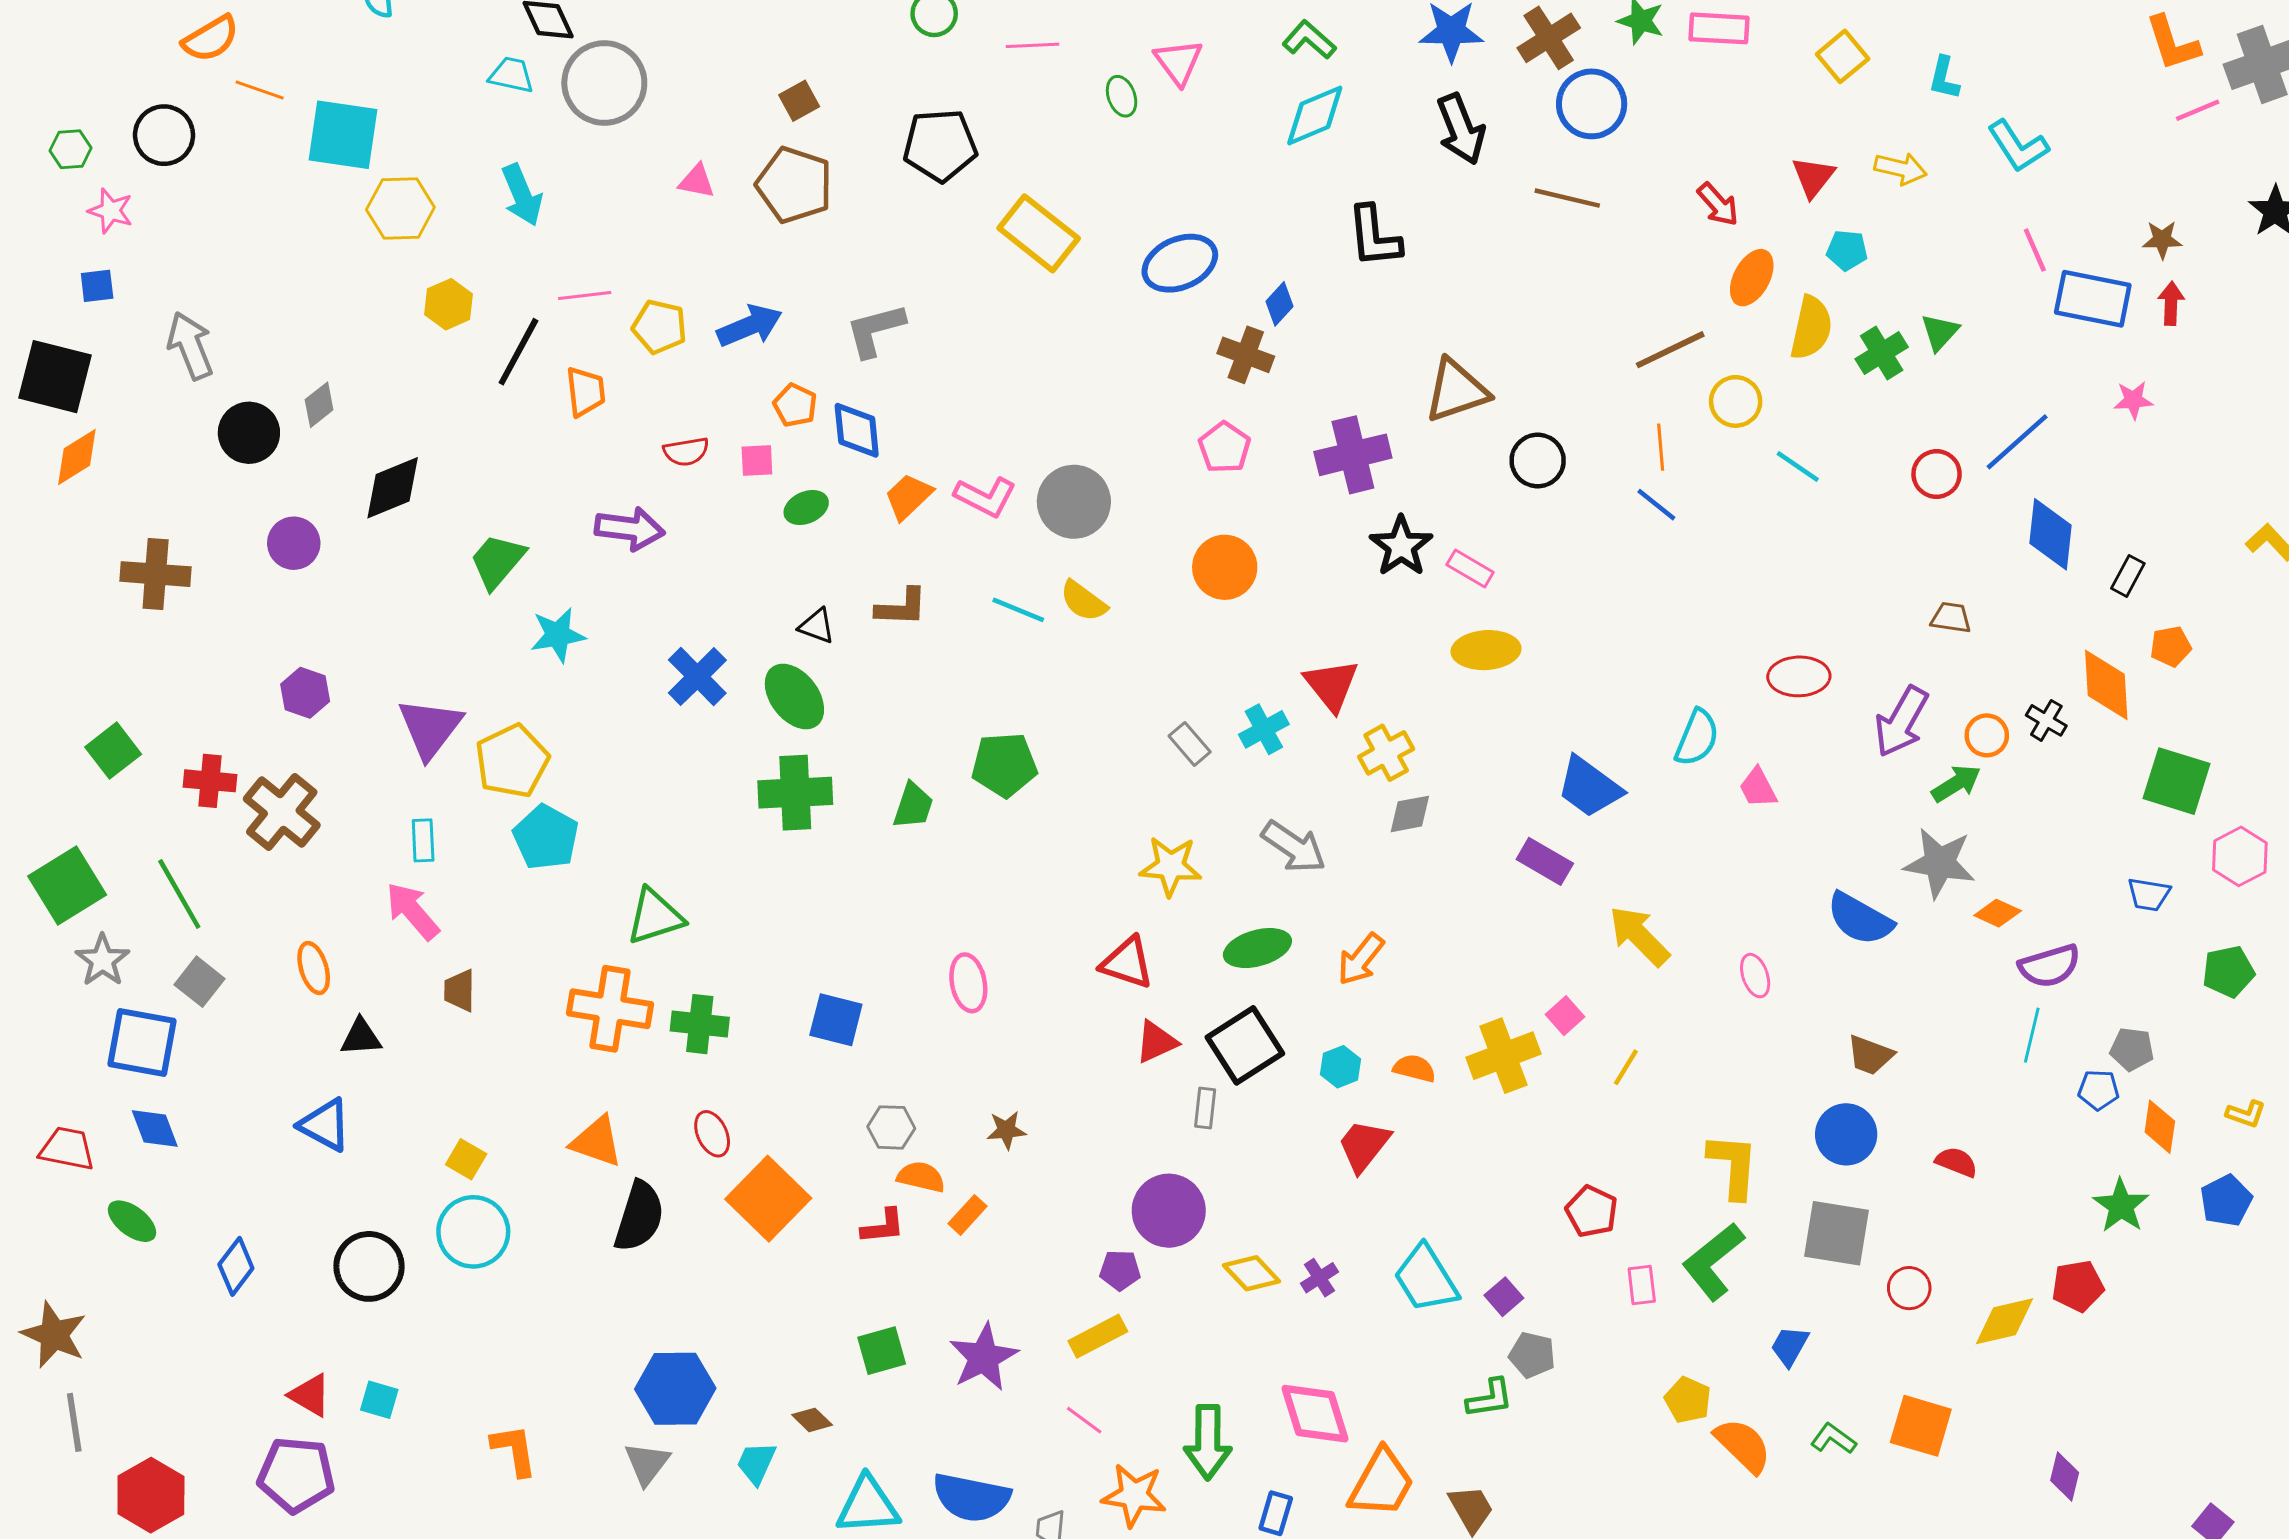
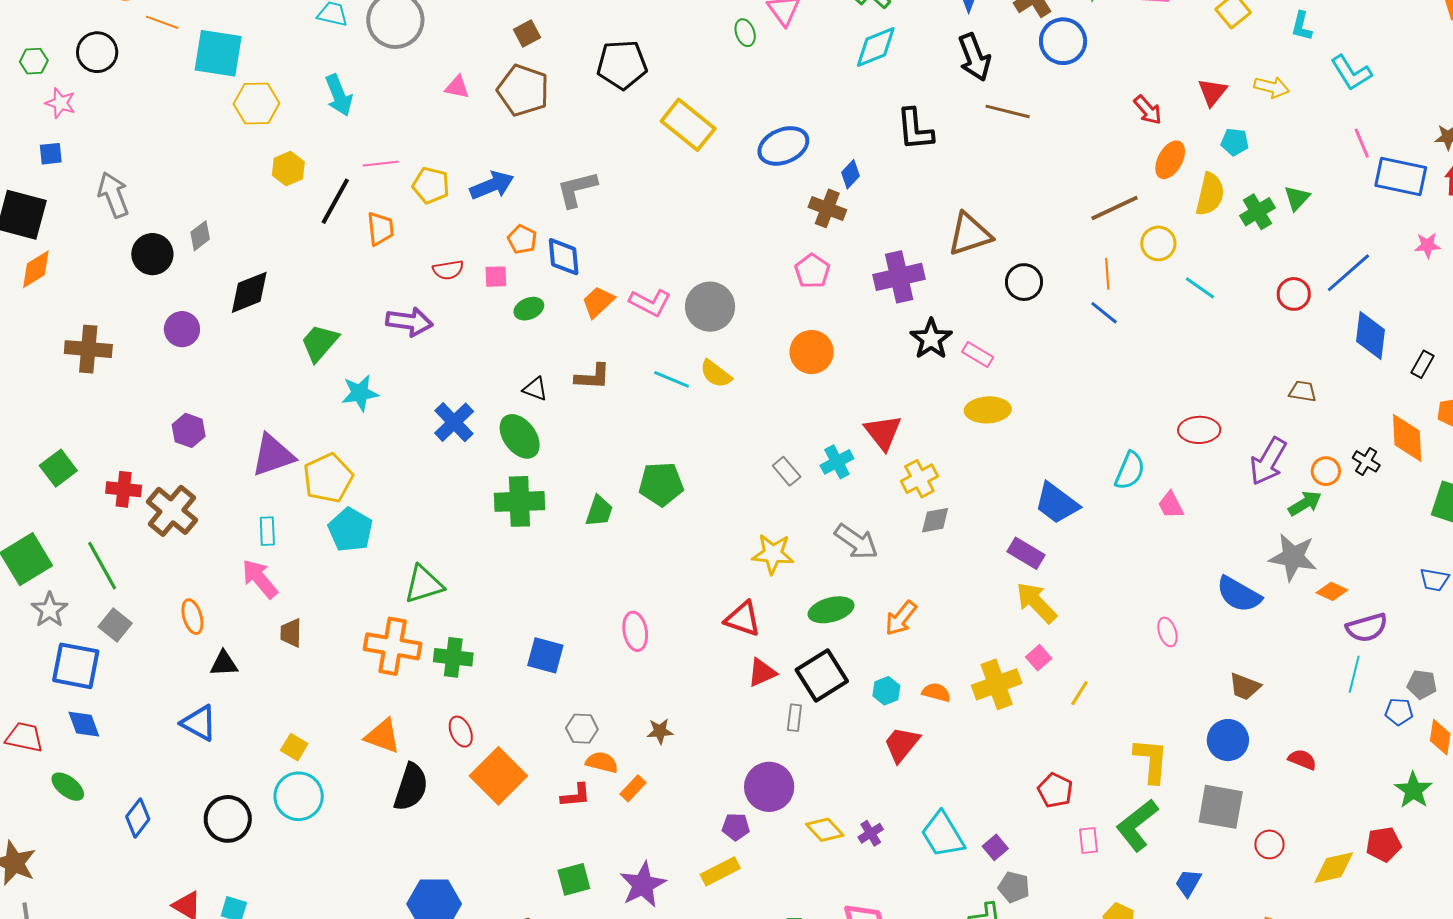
brown line: (1567, 198) -> (1008, 111), moved
purple triangle: (430, 728) -> (273, 455), turned 33
yellow arrow: (1639, 936) -> (1036, 603), moved

